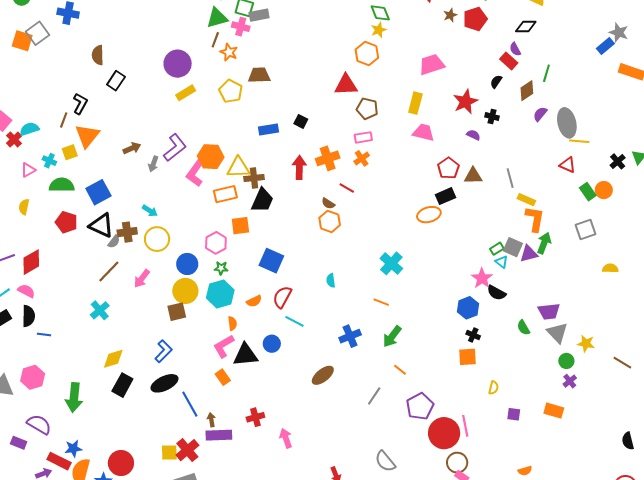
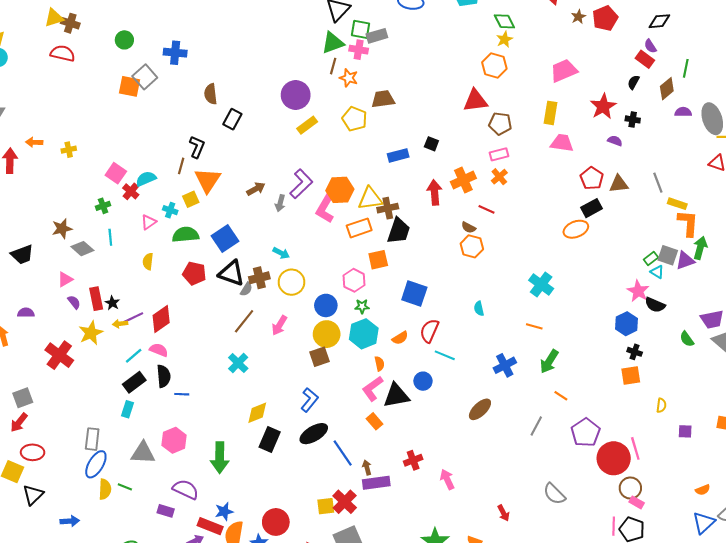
purple semicircle: (540, 114) -> (683, 112), turned 56

